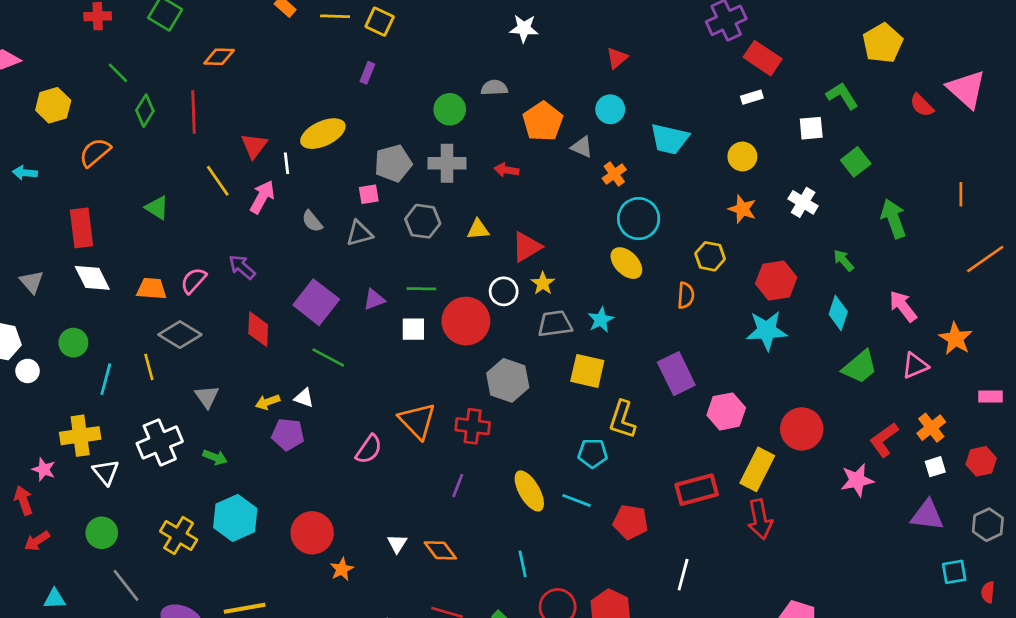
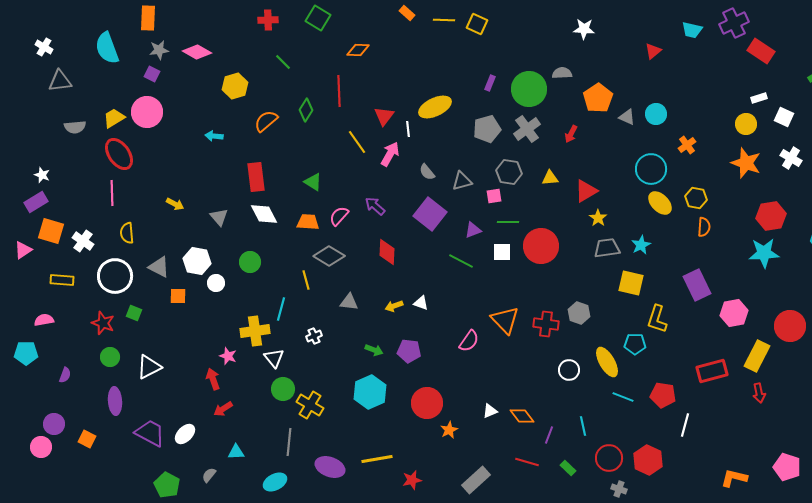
purple rectangle: (367, 73) -> (490, 83), moved
white rectangle: (752, 97) -> (759, 98), moved
green circle: (450, 109) -> (529, 89), size x1.5
cyan circle: (610, 109) -> (656, 114), moved
green diamond: (145, 111) -> (306, 110), moved
white square: (811, 128) -> (784, 117), moved, turned 30
cyan trapezoid: (670, 139) -> (692, 30), moved, size x0.7
gray cross: (447, 163) -> (527, 129), turned -36
red arrow: (506, 170) -> (571, 134), turned -72
orange cross: (614, 174) -> (687, 145), moved
pink square: (369, 194) -> (494, 196), moved
green triangle: (157, 208) -> (313, 182), moved
orange star: (742, 209) -> (746, 163), size x1.4
cyan circle: (639, 219) -> (651, 169), moved
yellow hexagon: (710, 256) -> (696, 198), moved
white circle: (504, 291) -> (569, 370), moved
purple square: (316, 302) -> (430, 214), moved
green line: (328, 357) -> (461, 261), moved
cyan line: (106, 379) -> (281, 309), moved
gray hexagon: (508, 380) -> (579, 313), moved, size x0.7
gray triangle: (207, 397) -> (349, 302), turned -48
purple pentagon: (288, 434) -> (409, 351), moved
white cross: (160, 442) -> (314, 336), size x0.5
green arrow: (215, 457) -> (374, 350), moved
purple line: (458, 486) -> (549, 435), moved
yellow ellipse: (529, 491) -> (607, 362), moved
cyan line: (576, 500) -> (623, 397), moved
red arrow: (760, 519) -> (759, 393), size x0.7
green circle: (102, 533) -> (283, 389), moved
yellow cross: (179, 536) -> (310, 405), moved
white triangle: (397, 544) -> (490, 411), turned 35
white line: (683, 575) -> (685, 425), moved
gray line: (126, 585) -> (289, 442), turned 44

